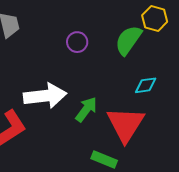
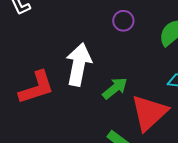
white arrow: (45, 96) -> (79, 65), turned -87

